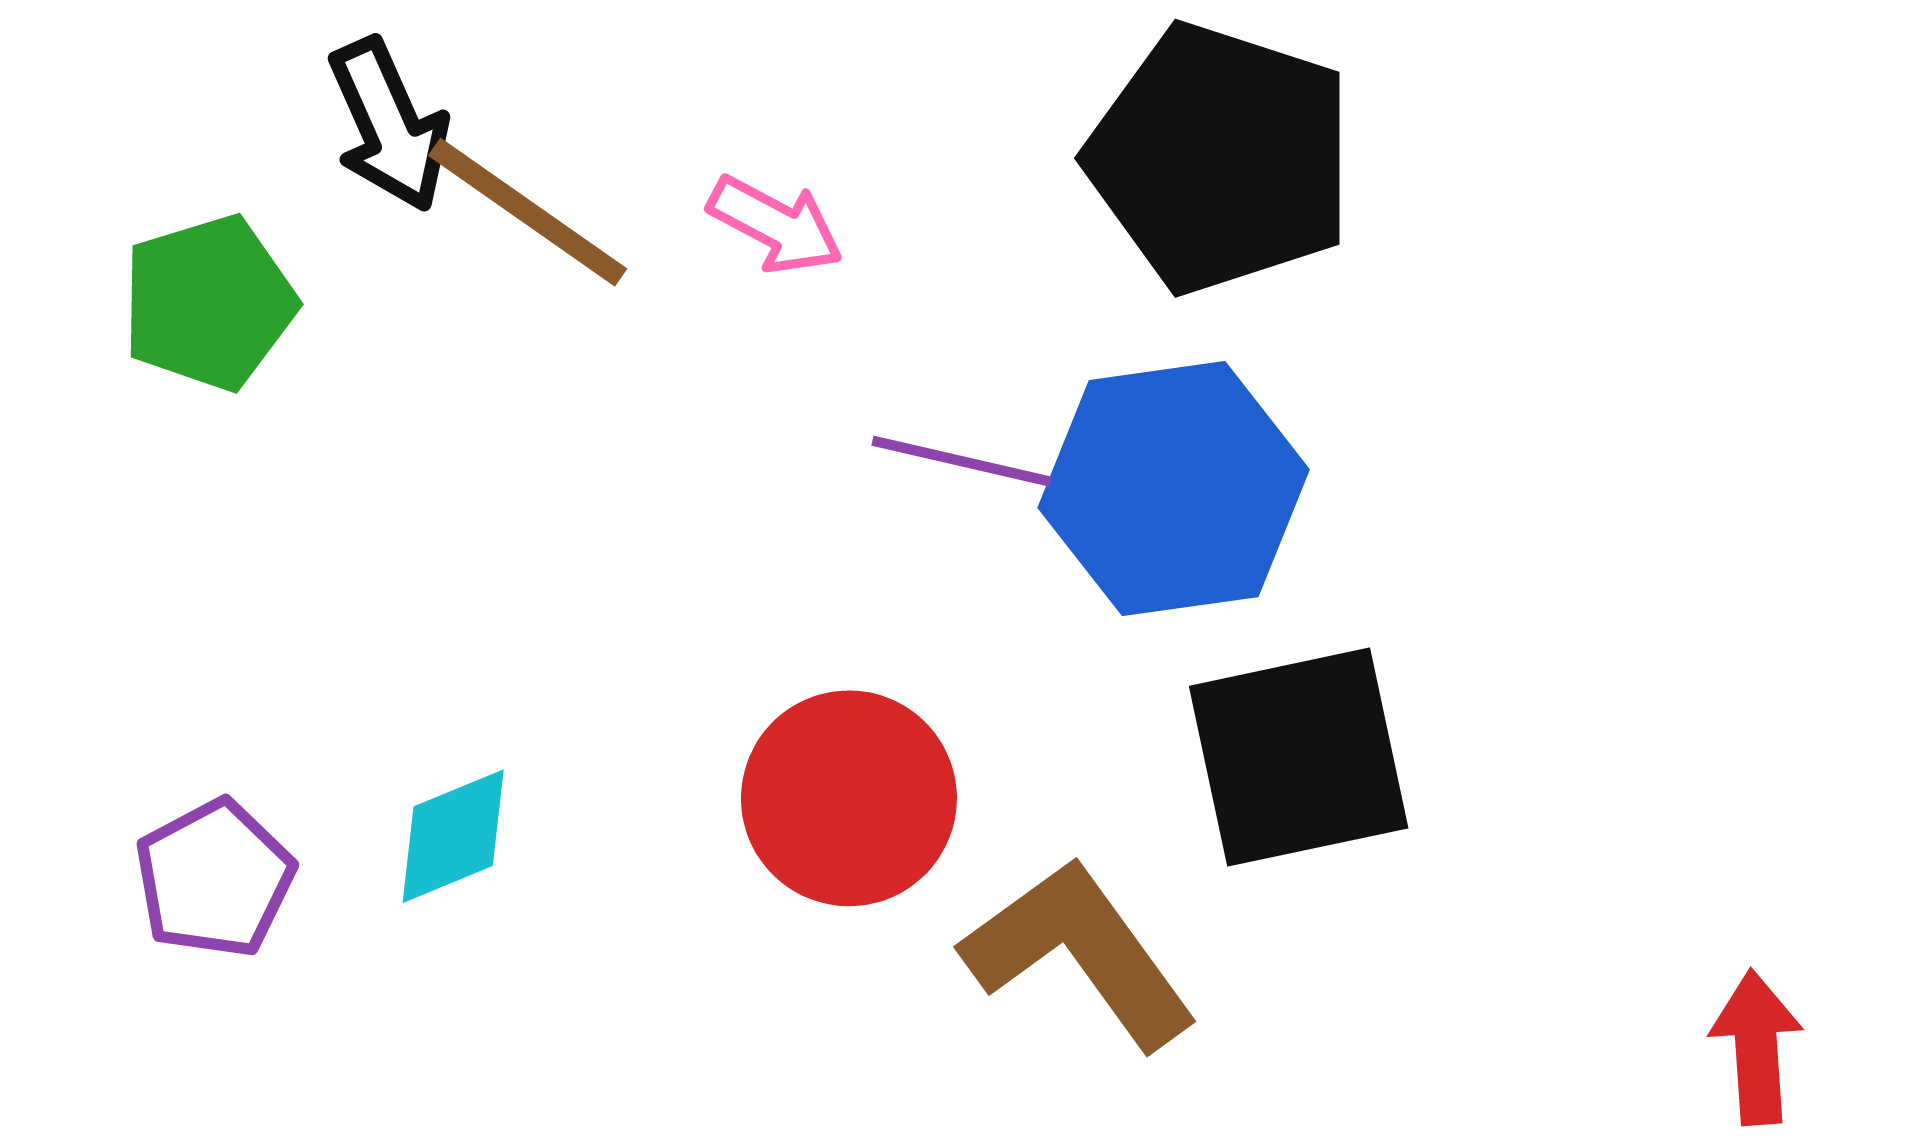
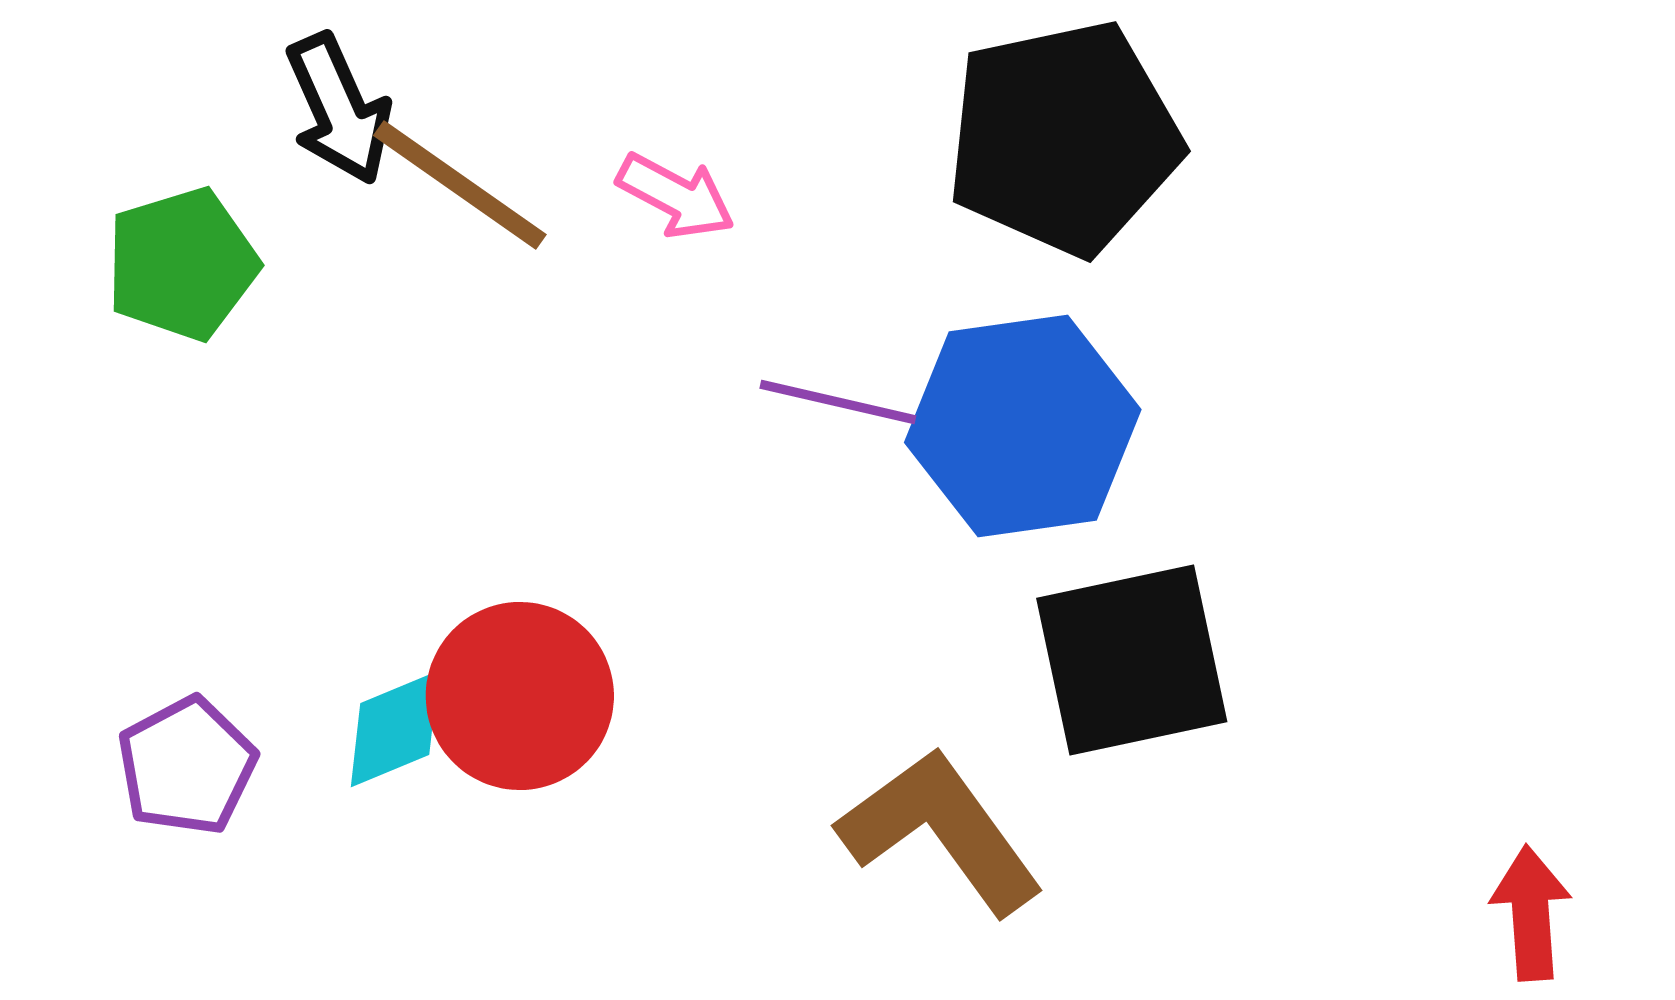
black pentagon: (1221, 158) -> (1064, 138), turned -30
red circle: (849, 798) -> (520, 696), moved

